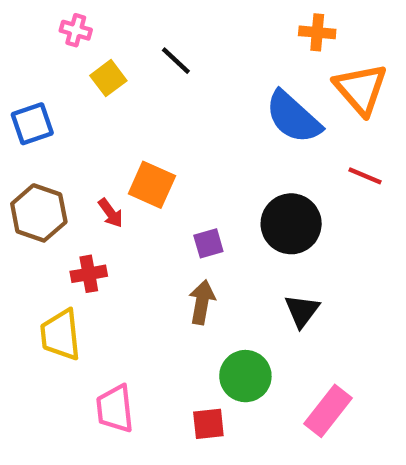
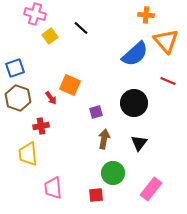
pink cross: (76, 30) -> (35, 14), size x1.5
blue semicircle: (293, 117) -> (135, 54), turned -84
blue square: (32, 124) -> (15, 68), moved
brown arrow: (202, 302) -> (104, 139), moved

